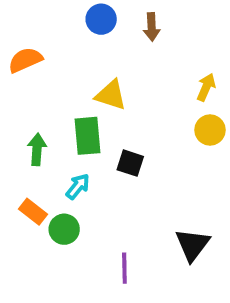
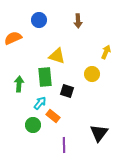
blue circle: (101, 19) -> (39, 20), moved
yellow circle: (210, 130) -> (92, 74), moved
orange rectangle: (33, 212) -> (53, 116), moved

